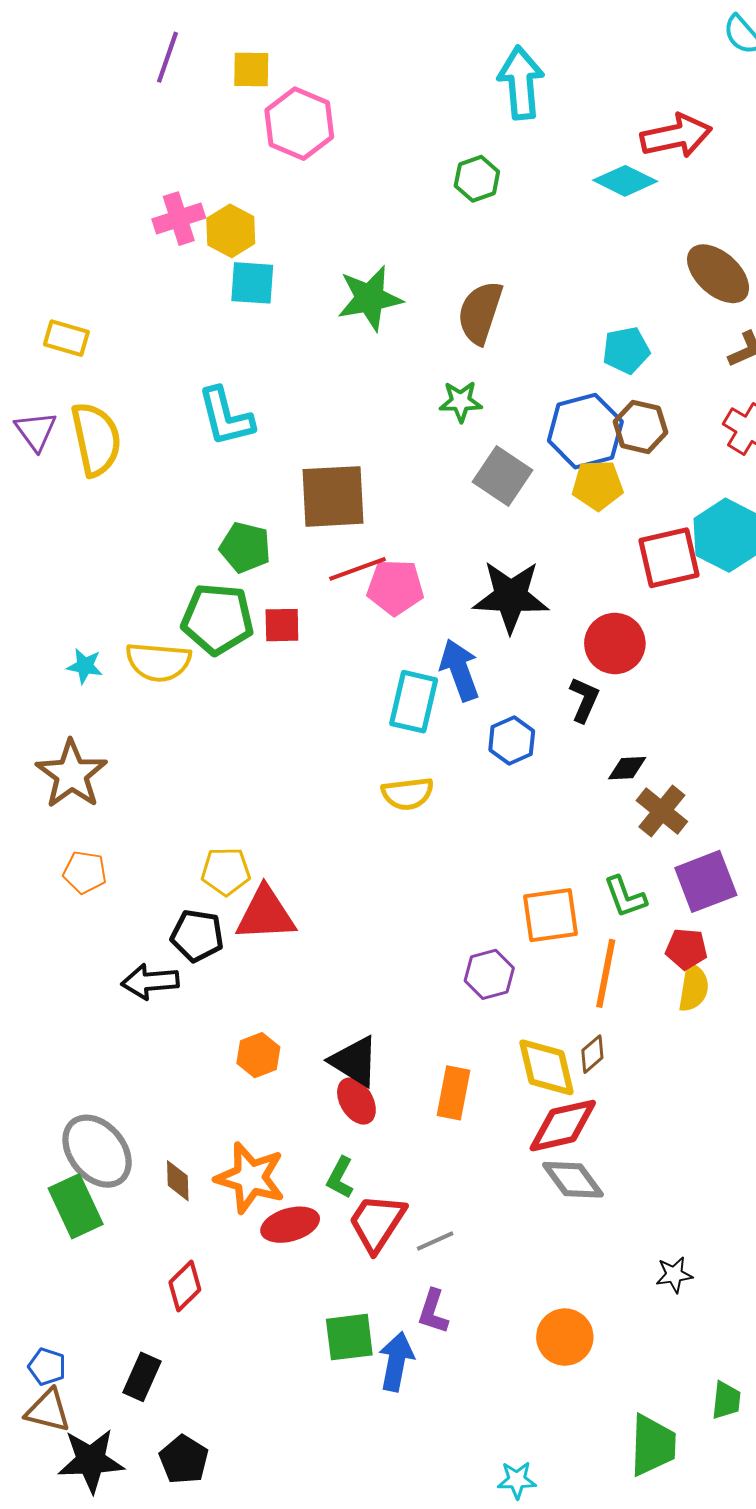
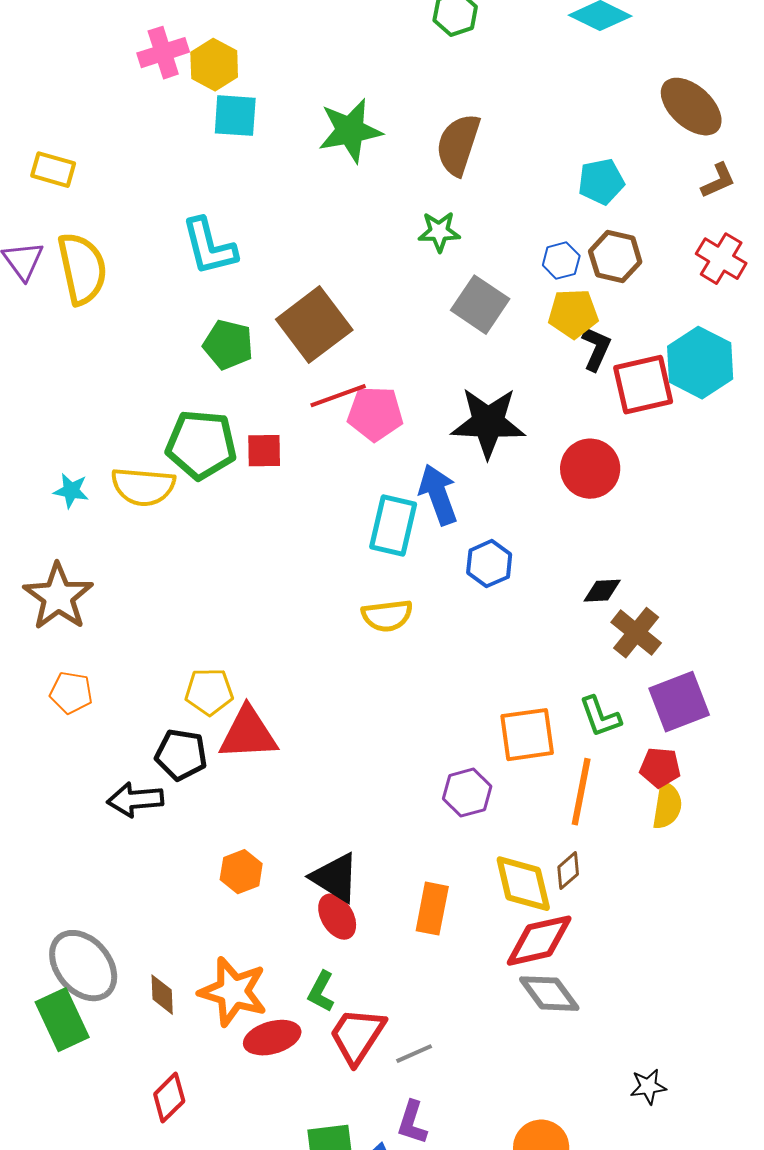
blue hexagon: (585, 431) -> (561, 261), size x0.5
brown square: (333, 496) -> (314, 325), turned -34
green pentagon: (245, 547) -> (228, 345), moved
black L-shape: (584, 700) -> (596, 349), moved

